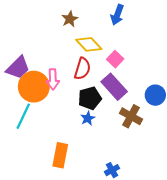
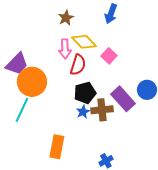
pink arrow: (53, 79) -> (65, 49), moved
purple rectangle: (114, 87) -> (123, 99), moved
brown cross: (131, 116) -> (102, 110), moved, turned -35

